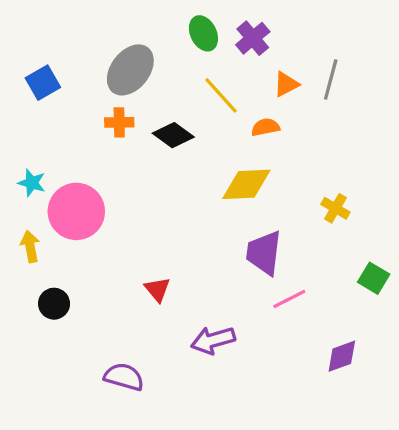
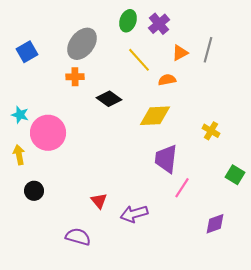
green ellipse: (203, 33) -> (128, 21), turned 45
black diamond: (173, 135) -> (109, 99), moved
red triangle: (157, 289) -> (99, 201), moved
pink line: (289, 299) -> (182, 188), turned -30

